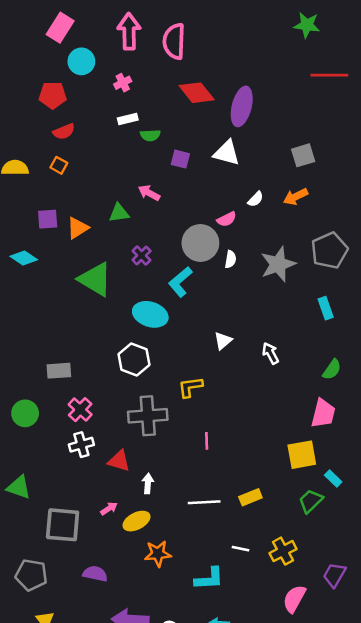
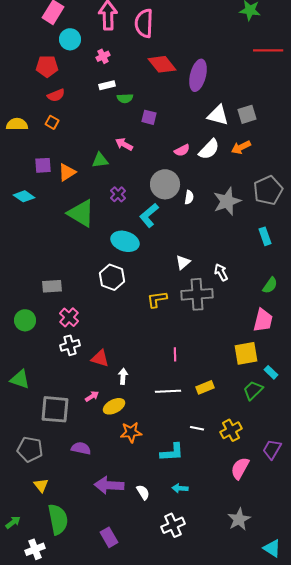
white triangle: (227, 153) -> (218, 115), moved
white semicircle: (255, 199) -> (209, 149), size x1.6
pink semicircle: (227, 219) -> (182, 150), moved
gray cross: (148, 416) -> (197, 294), moved
pink line: (207, 441) -> (175, 354), moved

